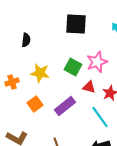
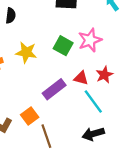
red triangle: (89, 87) -> (81, 78), moved
orange square: (35, 104) -> (30, 116), moved

